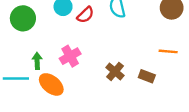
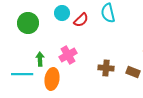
brown cross: (115, 71) -> (106, 68), turned -35
orange ellipse: (51, 84) -> (52, 79), turned 60

